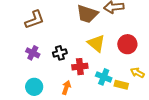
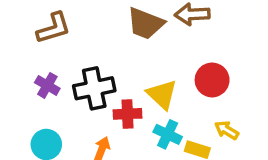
yellow triangle: (96, 43) -> (162, 94), moved
black cross: (60, 53) -> (94, 88), size x1.6

